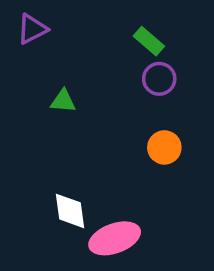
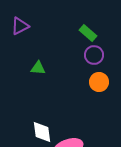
orange circle: (164, 147) -> (99, 82), moved

